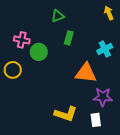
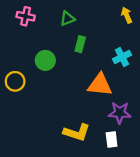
pink cross: (22, 40) -> (26, 16), moved

